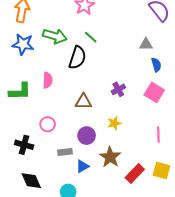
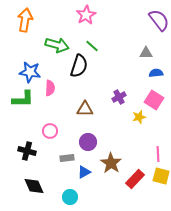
blue star: (23, 44) -> (30, 72), moved
blue semicircle: (156, 65) -> (156, 73), turned -80
yellow star: (114, 123) -> (139, 117), moved
pink line: (158, 135) -> (158, 154), moved

